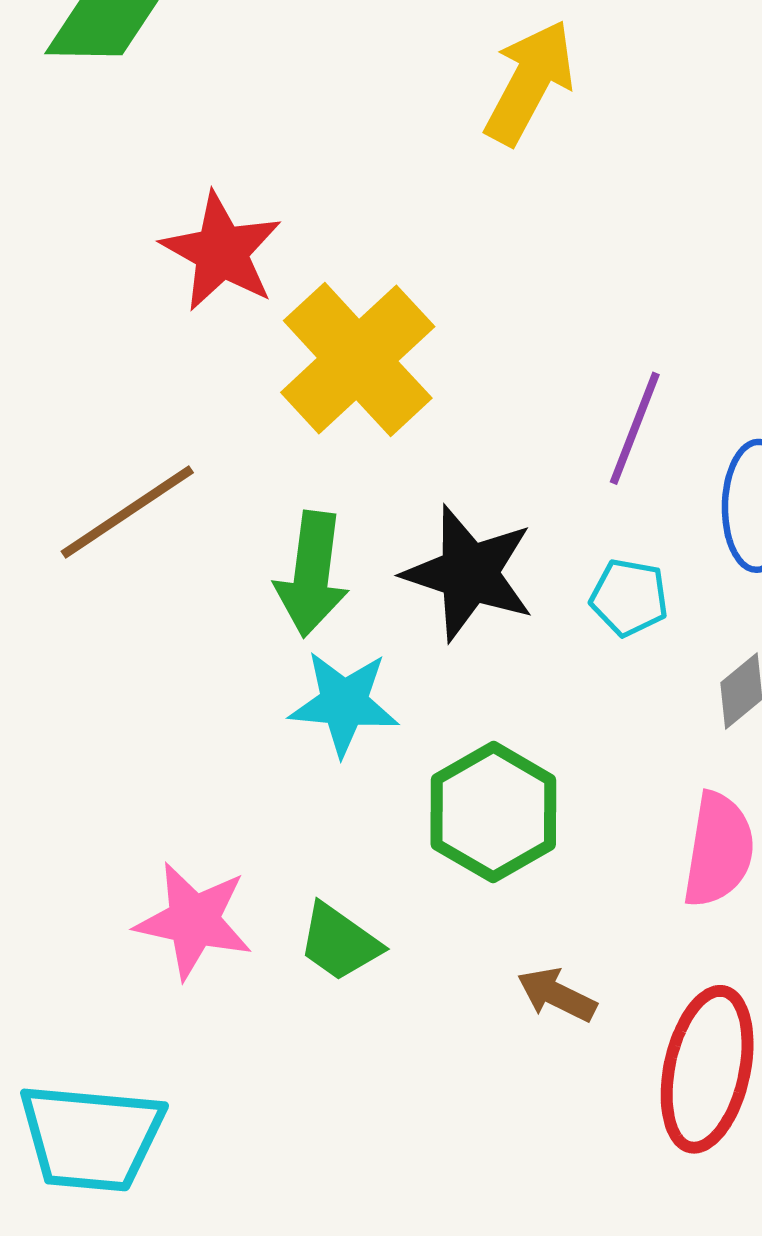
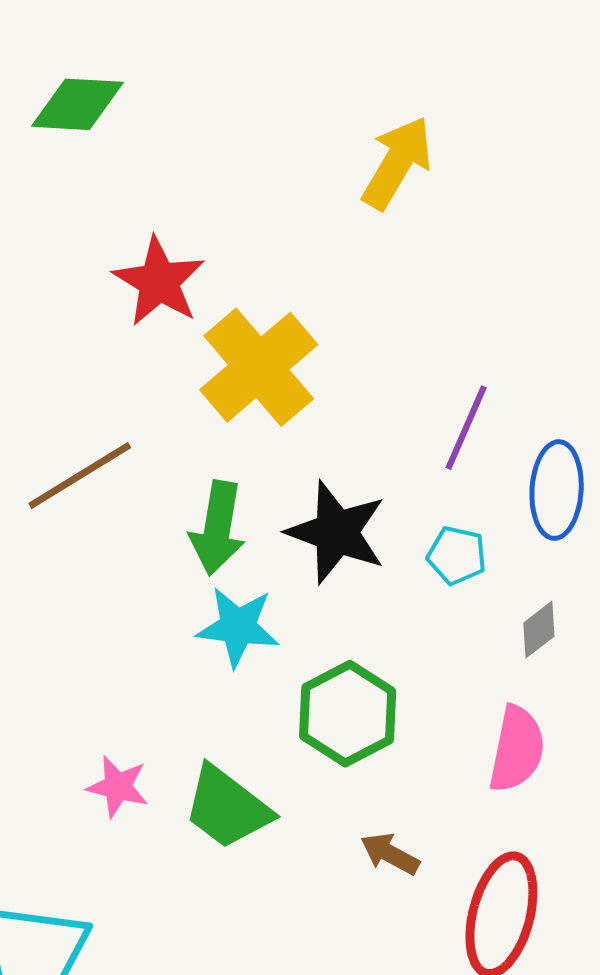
pink star: (194, 921) -> (118, 787), size x0.7
green trapezoid: (339, 942) -> (227, 808), size x1.4

